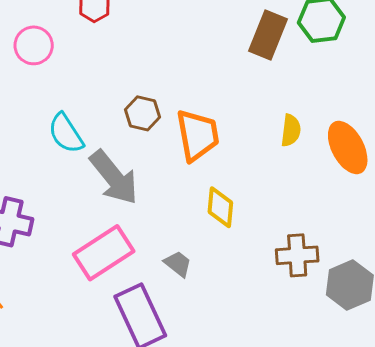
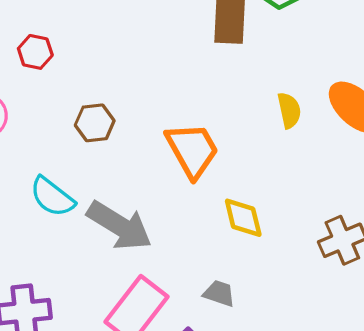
brown hexagon: (142, 113) -> (95, 123), moved

